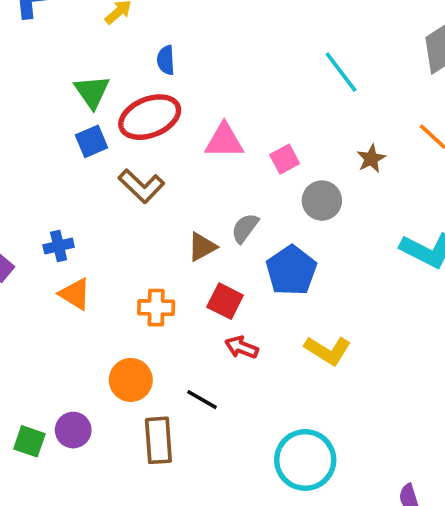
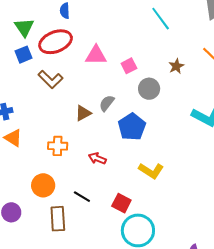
red square: (225, 301) -> (121, 203), moved
red arrow: (242, 347) -> (97, 158), moved

